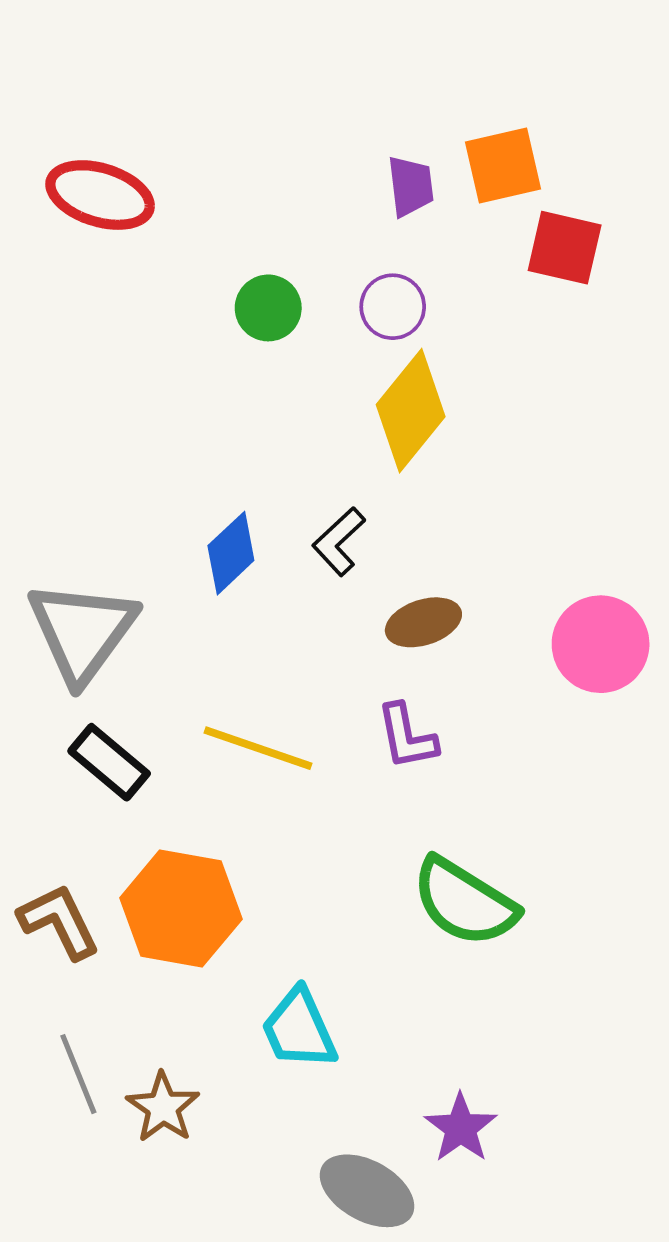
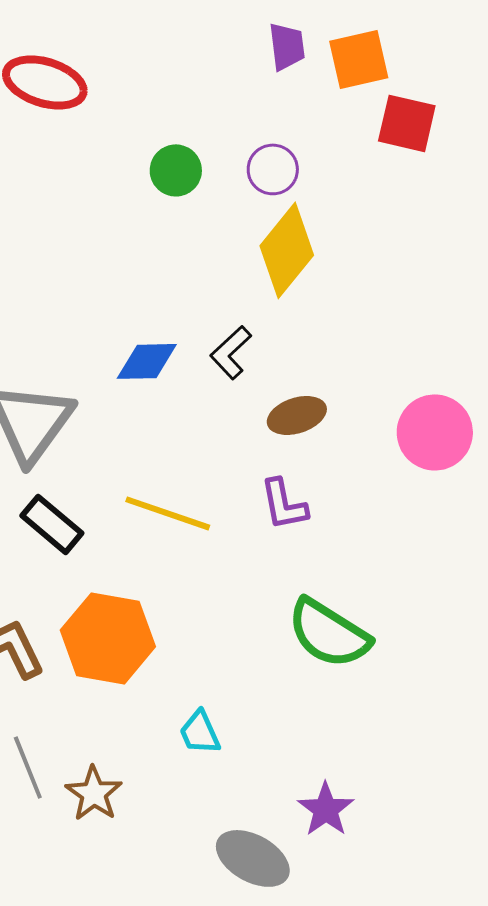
purple trapezoid: (411, 186) -> (287, 46), moved
blue diamond: (231, 553) -> (147, 361), turned 42
cyan trapezoid: (299, 1029) -> (200, 732), size x0.7

